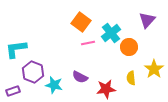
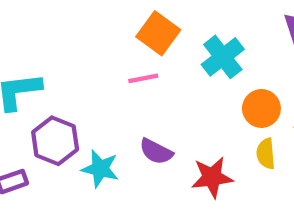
pink line: (88, 43) -> (143, 78), moved
orange circle: (129, 47) -> (261, 108), moved

